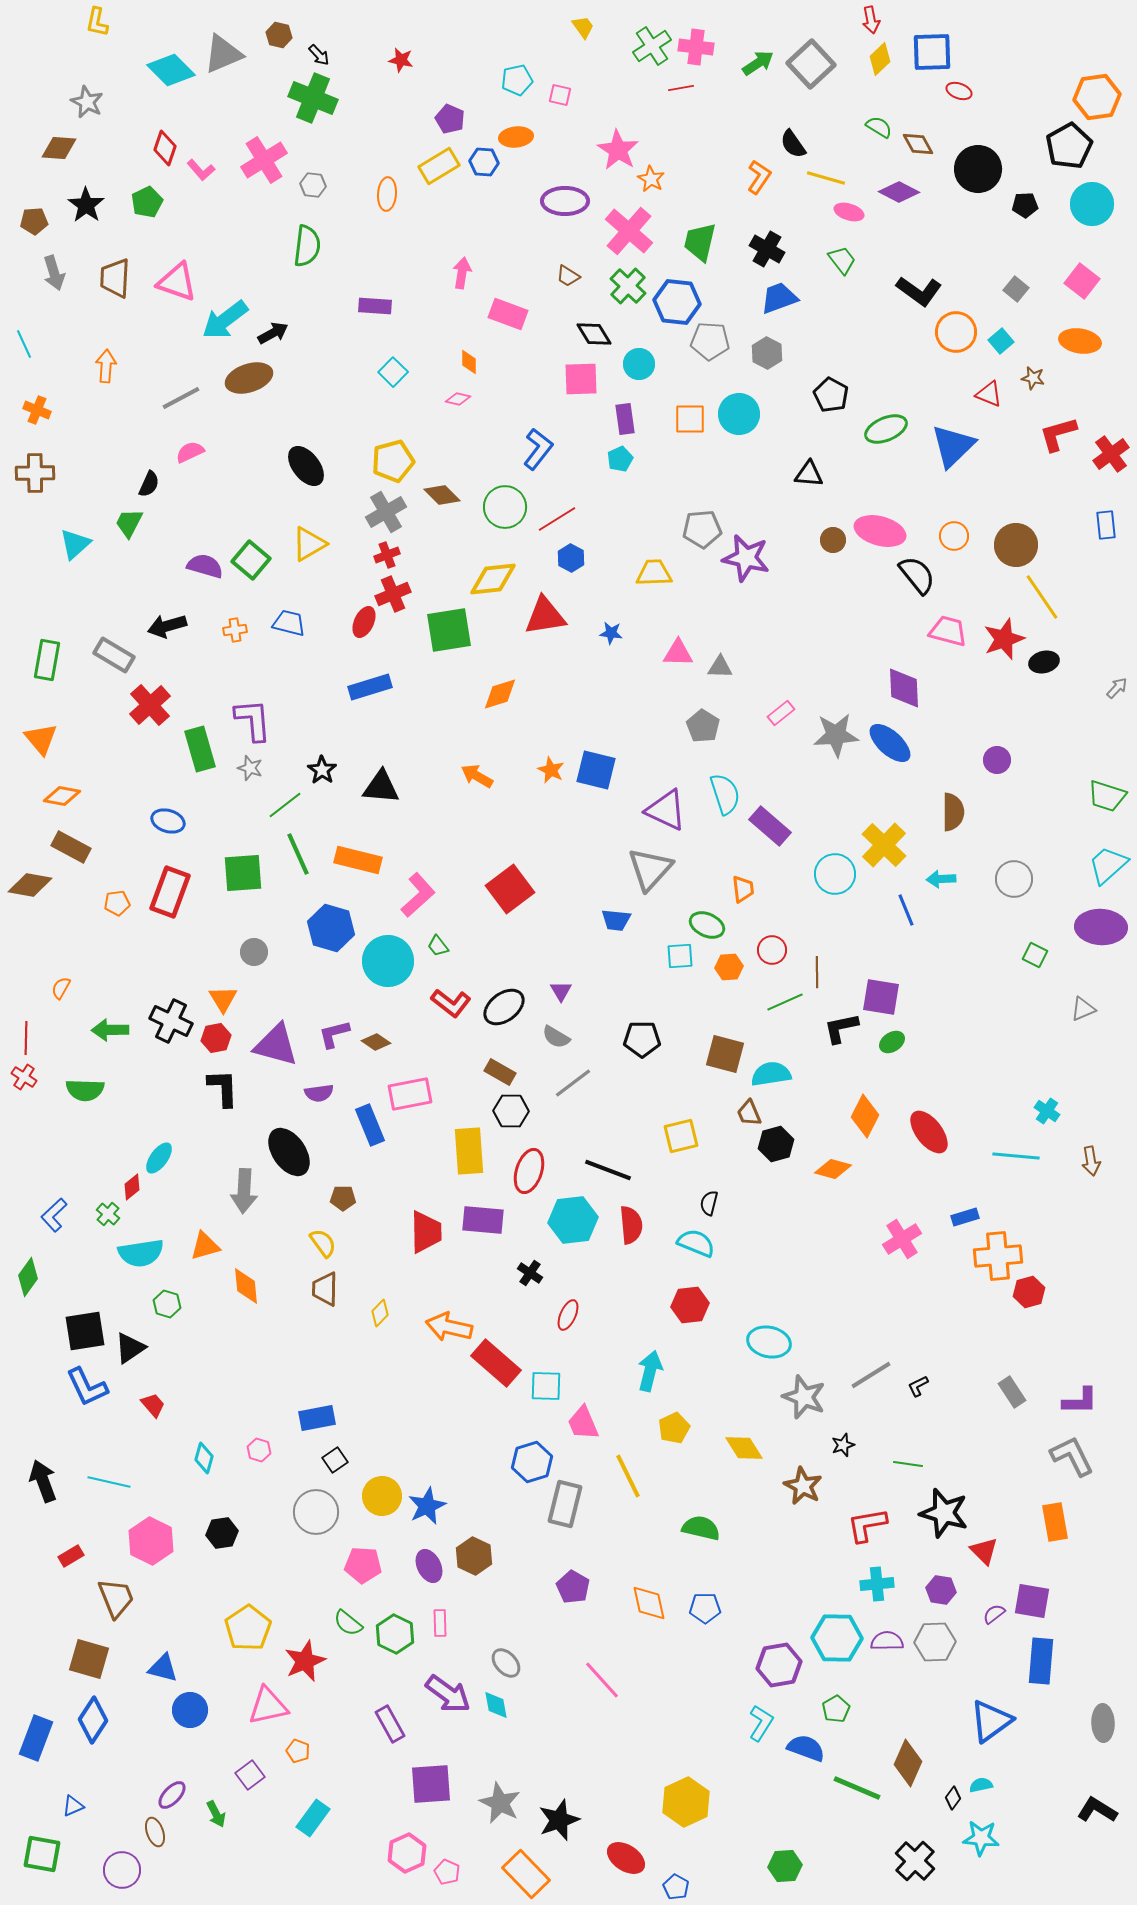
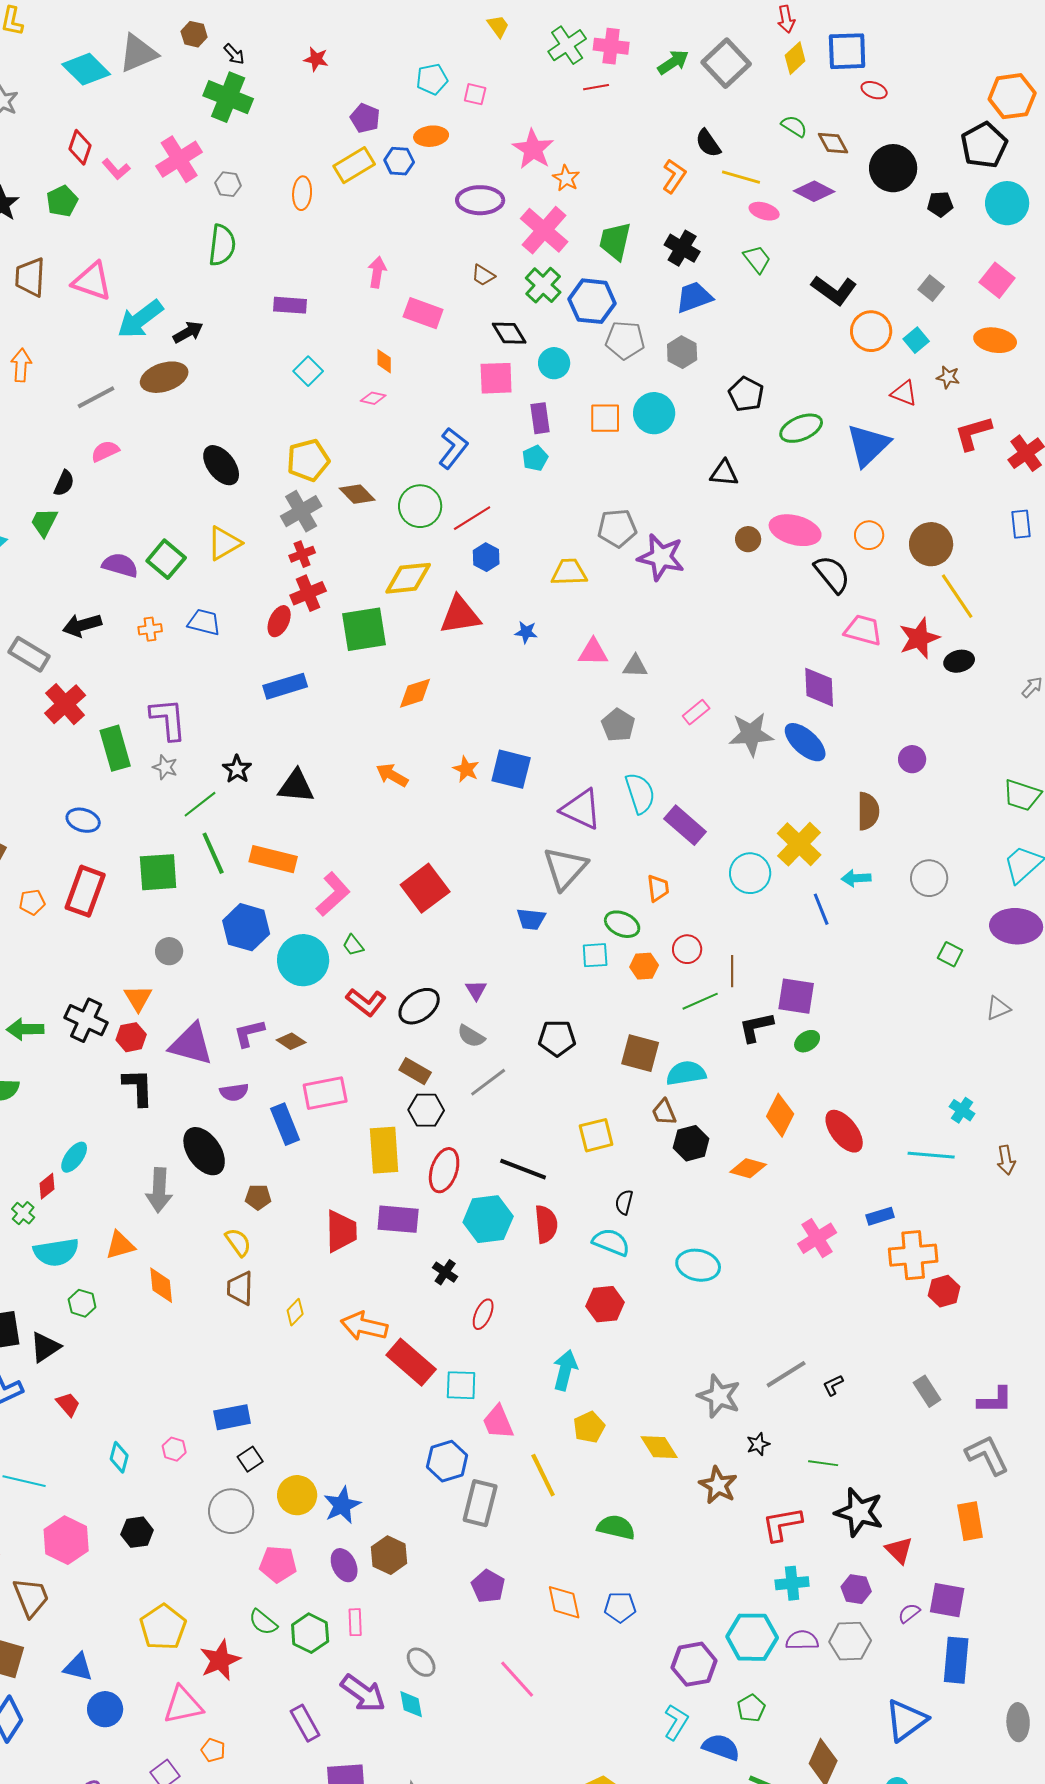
cyan ellipse: (769, 1342) -> (698, 1265), moved

